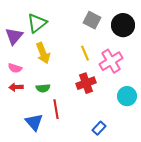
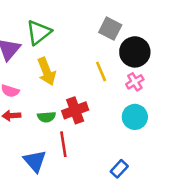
black circle: (123, 25) -> (135, 52), moved
pink cross: (111, 61) -> (135, 82), size x0.6
red cross: (86, 83) -> (75, 110), moved
cyan circle: (127, 96) -> (135, 117), moved

